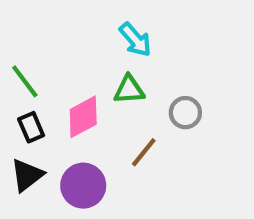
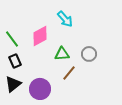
green triangle: (129, 90) -> (62, 54), moved
pink diamond: (83, 117) -> (40, 36), moved

